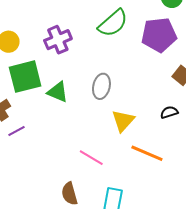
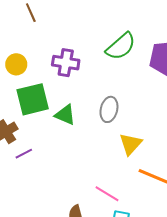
purple cross: (58, 40) -> (66, 63), turned 32
pink line: (91, 158) -> (107, 194), moved

